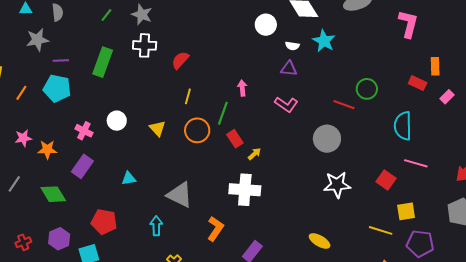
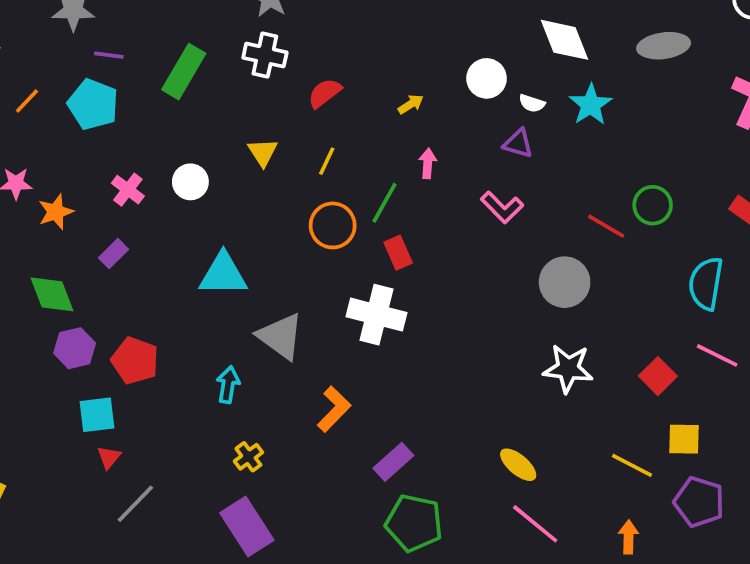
white circle: (266, 25) -> (487, 78), moved
yellow triangle: (157, 128) -> (263, 152), moved
orange star: (47, 150) -> (56, 212), turned -30
yellow arrow: (254, 154) -> (411, 104), moved
purple rectangle: (82, 166) -> (113, 254), size x0.7
cyan triangle: (129, 178) -> (223, 274), moved, size x1.8
white cross: (245, 190) -> (377, 315), moved
purple hexagon: (59, 239) -> (75, 348), moved

